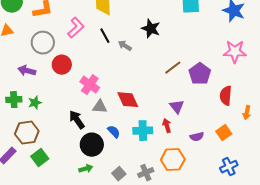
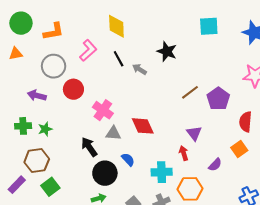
cyan cross: (143, 131) -> (162, 172), moved
orange square: (224, 133) -> (239, 149), moved
purple semicircle: (197, 137) -> (215, 165), turned -32

